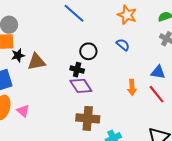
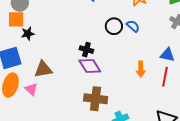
black circle: (88, 51) -> (114, 26), moved
brown triangle: (37, 62) -> (43, 69), moved
red line: (157, 94) -> (165, 77), turned 48

